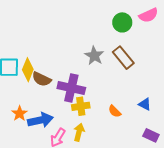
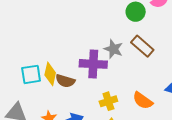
purple cross: (71, 88) -> (93, 64), moved
orange semicircle: (115, 111) -> (143, 101), size x1.5

